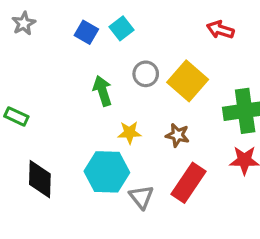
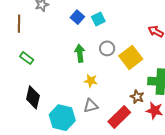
brown star: (178, 135) -> (137, 97), moved
cyan hexagon: (107, 172) -> (62, 118), moved
gray triangle: (141, 197) -> (91, 106), moved, turned 42

